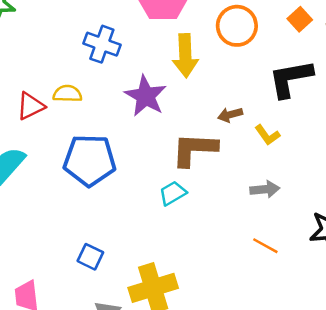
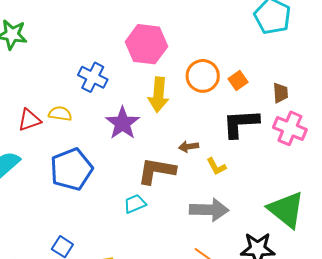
orange square: (300, 19) -> (238, 81), moved
blue pentagon: (90, 160) -> (71, 169), turned -30
gray arrow: (265, 189) -> (209, 210), size x1.6

